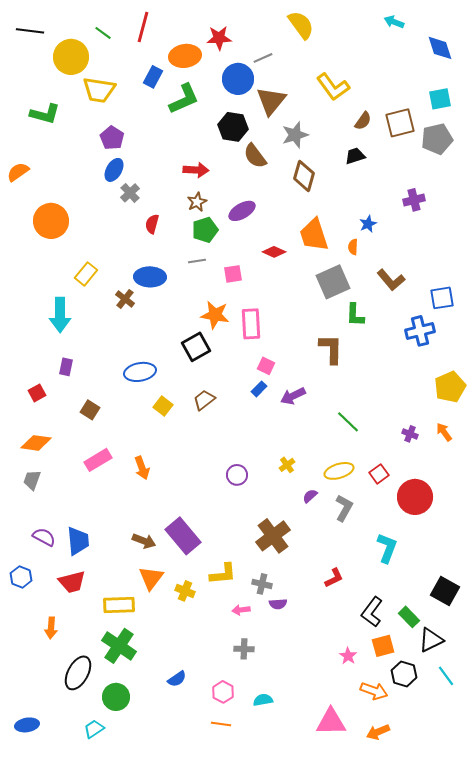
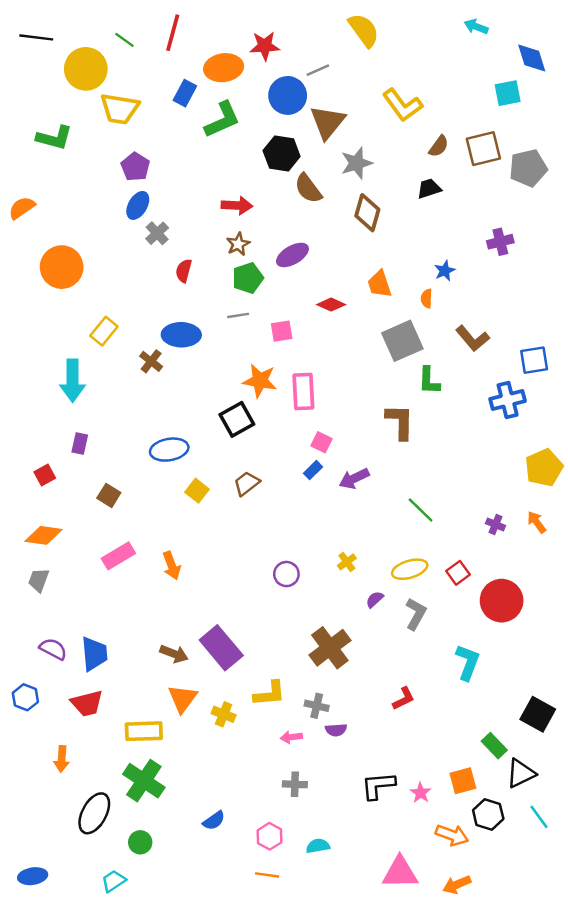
cyan square: (440, 99) -> (508, 93), moved
orange trapezoid: (314, 235) -> (379, 284), size x0.7
black L-shape: (372, 612) -> (378, 786), moved, turned 48
green circle: (116, 697) -> (140, 842), size x0.7

